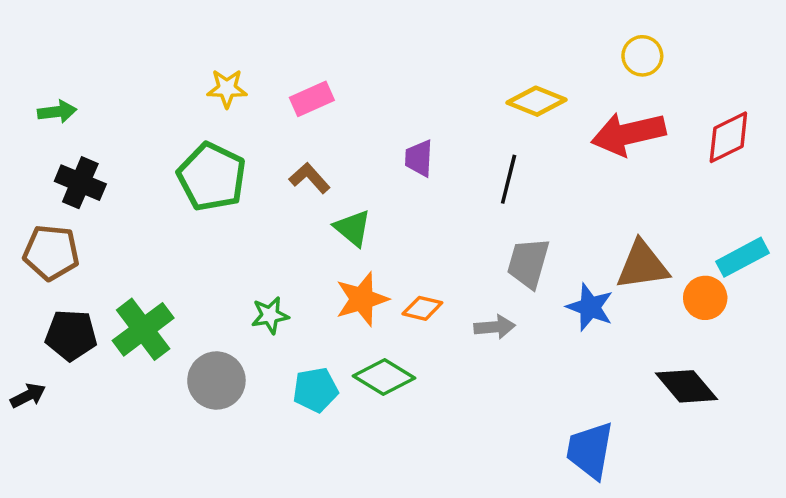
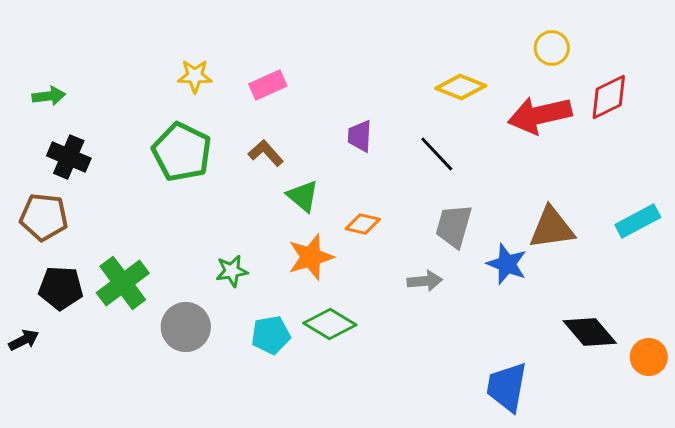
red diamond: (728, 137) -> (609, 97), moved
black line: (509, 179) -> (437, 154), turned -57
orange circle: (705, 298) -> (649, 357), moved
orange diamond: (422, 308) -> (363, 224), moved

